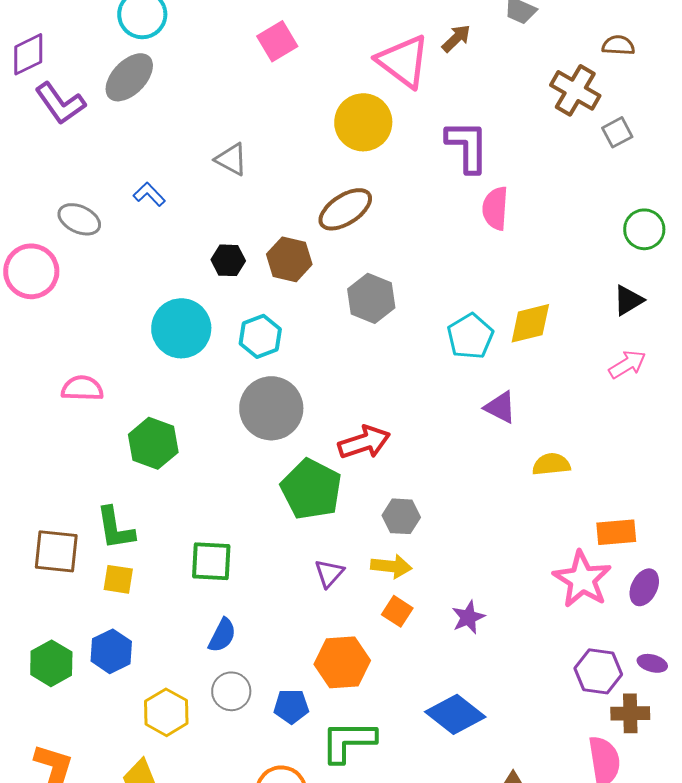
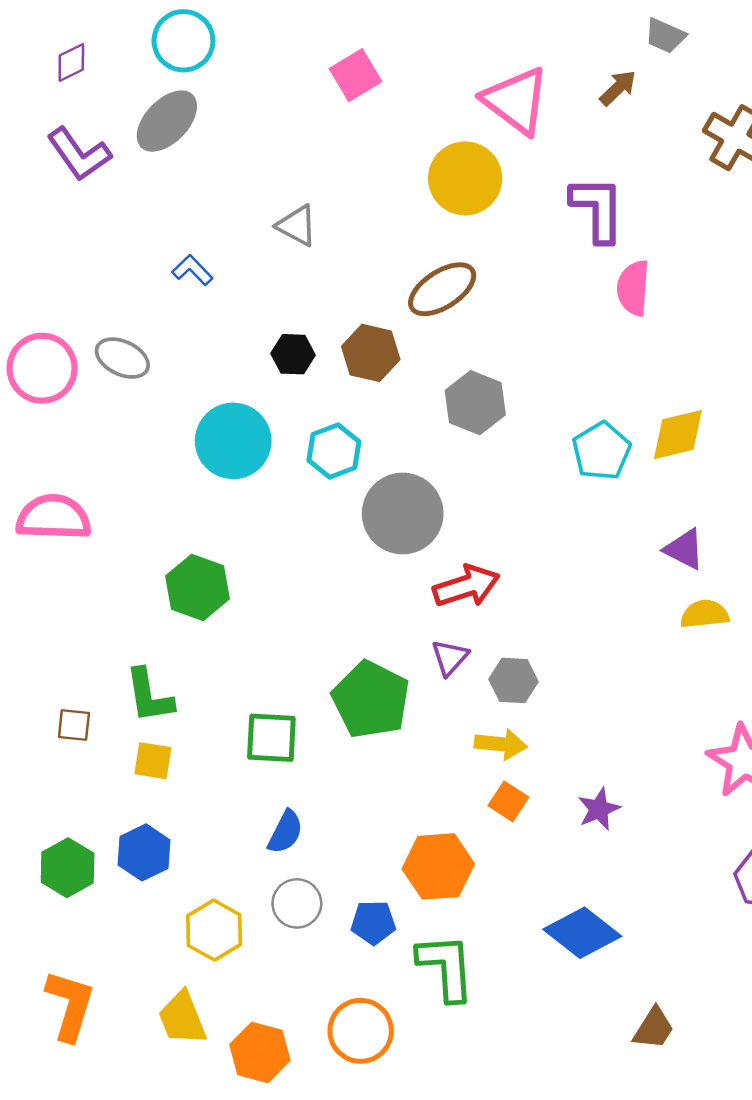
brown arrow: (456, 38) -> (618, 88), moved
purple diamond: (28, 54) -> (71, 62), moved, size x0.7
gray ellipse: (79, 219) -> (122, 358), moved
pink semicircle: (82, 388) -> (54, 517), moved, size x1.4
purple triangle: (500, 407) -> (684, 549), moved
gray circle: (271, 408) -> (403, 514), moved
green pentagon: (311, 489) -> (371, 700), moved
brown square: (56, 551) -> (74, 725), size x0.6
purple triangle: (329, 573) -> (450, 657), moved
green L-shape: (348, 741) -> (446, 967), turned 86

